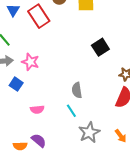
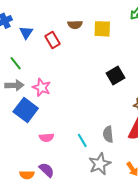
red rectangle: (39, 16) -> (53, 40), size x0.7
blue square: (16, 84) -> (26, 110), size x1.6
gray semicircle: (77, 90) -> (108, 134), moved

